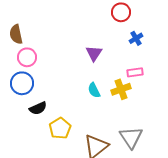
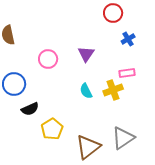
pink circle: (27, 57) -> (48, 59), moved
gray triangle: (131, 137) -> (123, 138), turned 30

